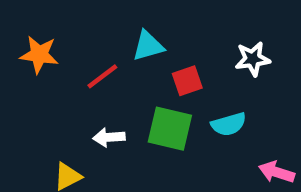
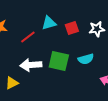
red square: (187, 81) -> (72, 28), moved
white arrow: (109, 137) -> (31, 65), size x1.5

